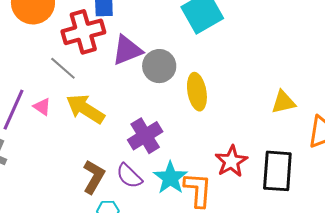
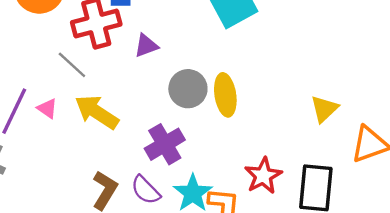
purple triangle: (127, 50) -> (146, 46), size x0.7
gray circle: (159, 66) -> (188, 89), moved
yellow triangle: (283, 102) -> (324, 109), turned -32

